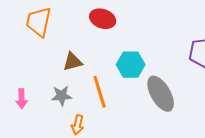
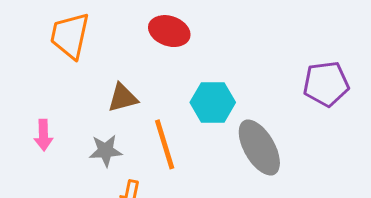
pink arrow: (22, 99) -> (43, 135), moved

